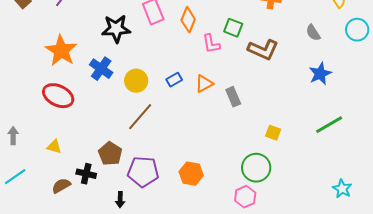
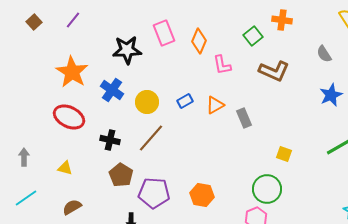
green square: (233, 28) -> (253, 36), moved, turned 30
black cross: (86, 174) -> (110, 140), moved

